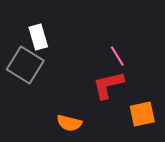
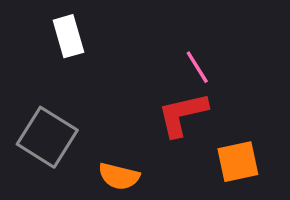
gray square: (25, 65) -> (47, 137), moved

